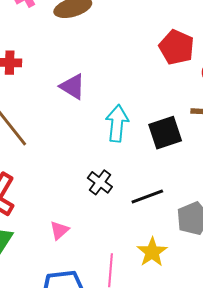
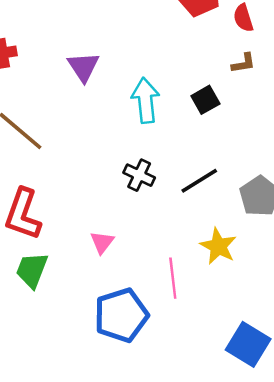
purple triangle: (73, 86) -> (83, 67), turned 36
black square: (165, 133) -> (205, 100), size x0.7

